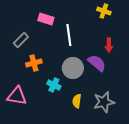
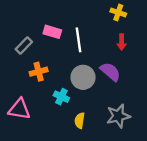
pink rectangle: (46, 19) -> (52, 32), moved
red arrow: (109, 45) -> (122, 42), moved
yellow semicircle: (77, 101) -> (80, 121), moved

